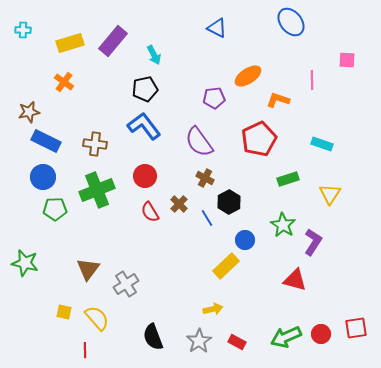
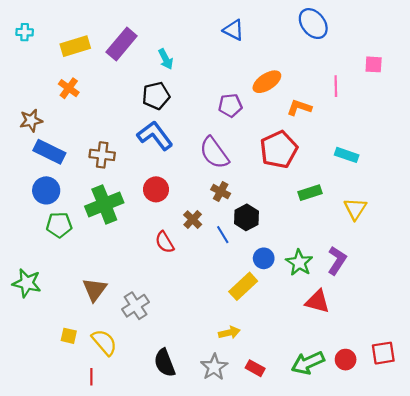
red semicircle: (150, 212) -> (165, 242), moved
green star: (283, 225) -> (299, 263), moved

